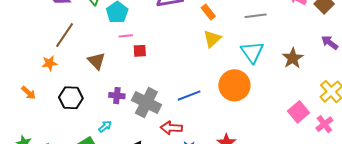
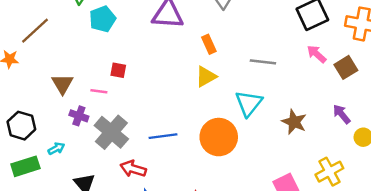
pink line: (126, 36) -> (99, 91), moved
brown star: (293, 58) -> (294, 122), turned -30
brown triangle: (96, 61) -> (62, 84), moved
black hexagon: (71, 98) -> (21, 126), moved

